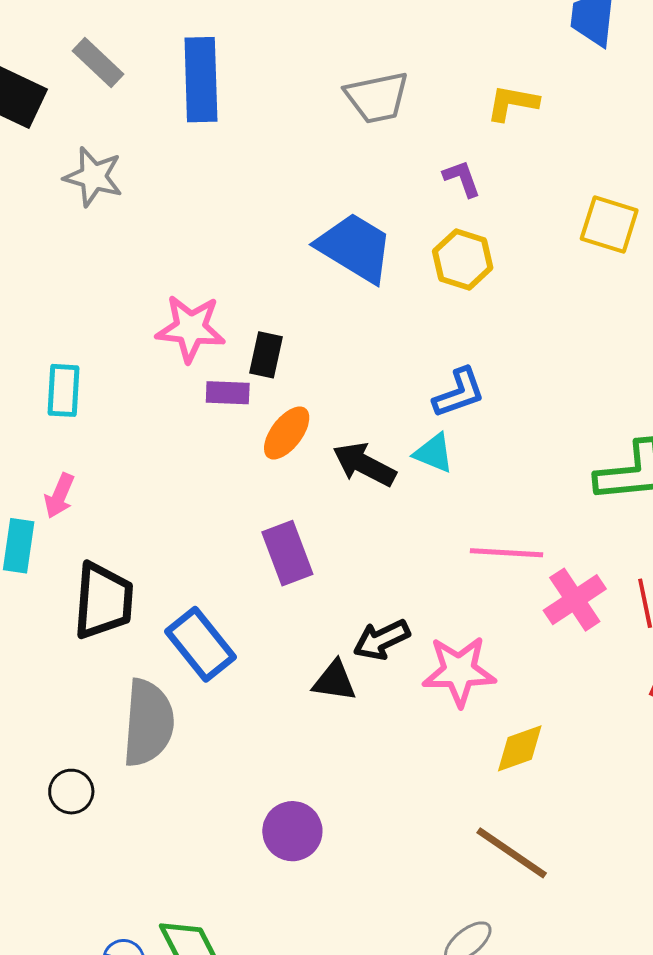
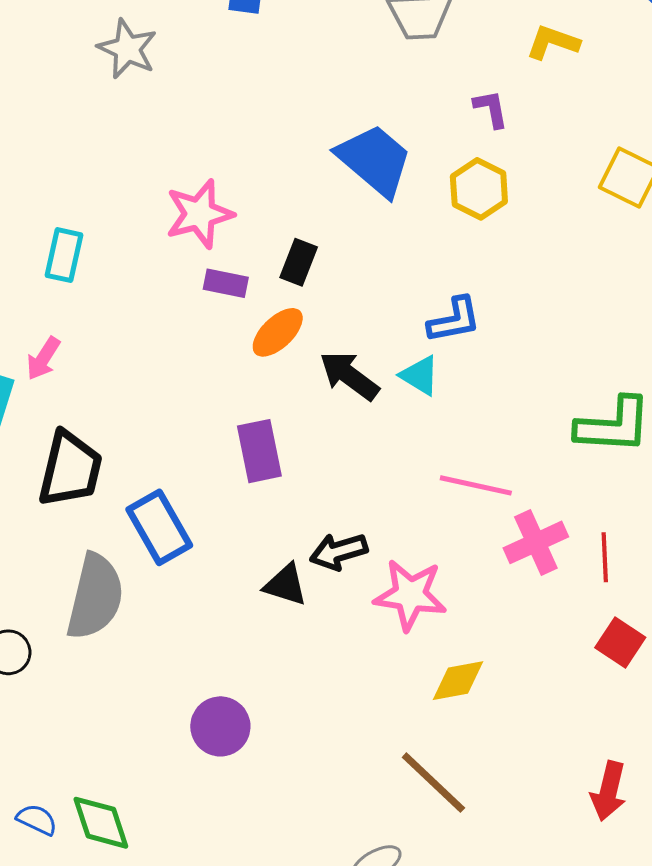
pink star: (191, 328) -> (199, 214), turned -30
black rectangle: (266, 355) -> (299, 262), moved

